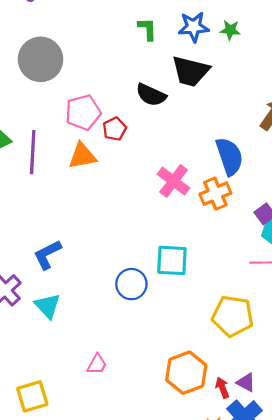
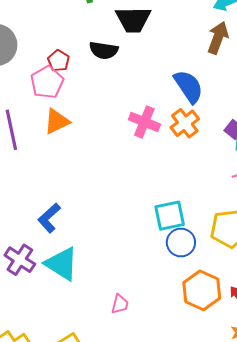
red pentagon: (115, 129) -> (59, 61), moved
cyan square: (172, 260) -> (170, 216), moved
blue circle: (131, 284) -> (181, 242), moved
cyan triangle: (48, 306) -> (62, 264), size x1.4

